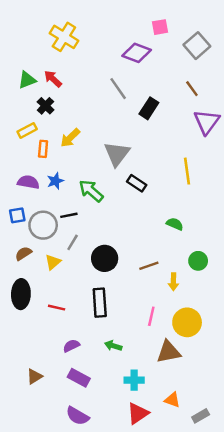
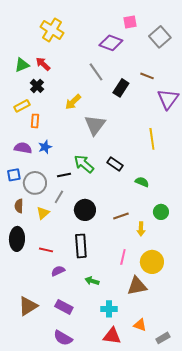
brown line: (192, 89) -> (147, 76), moved, turned -32
yellow arrow: (70, 138) -> (73, 102), moved
black rectangle: (137, 183) -> (115, 164), moved
green arrow: (91, 191) -> (84, 164), moved
black line: (69, 215) -> (64, 175), moved
brown semicircle: (23, 253) -> (19, 206), turned -56
purple semicircle: (71, 346) -> (58, 271), moved
brown triangle: (34, 377) -> (28, 306), size x1.5
red triangle: (138, 413) -> (112, 336), turned 42

